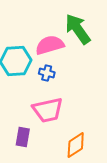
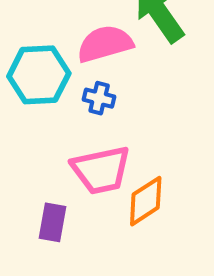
orange diamond: (76, 145) -> (146, 201), moved

